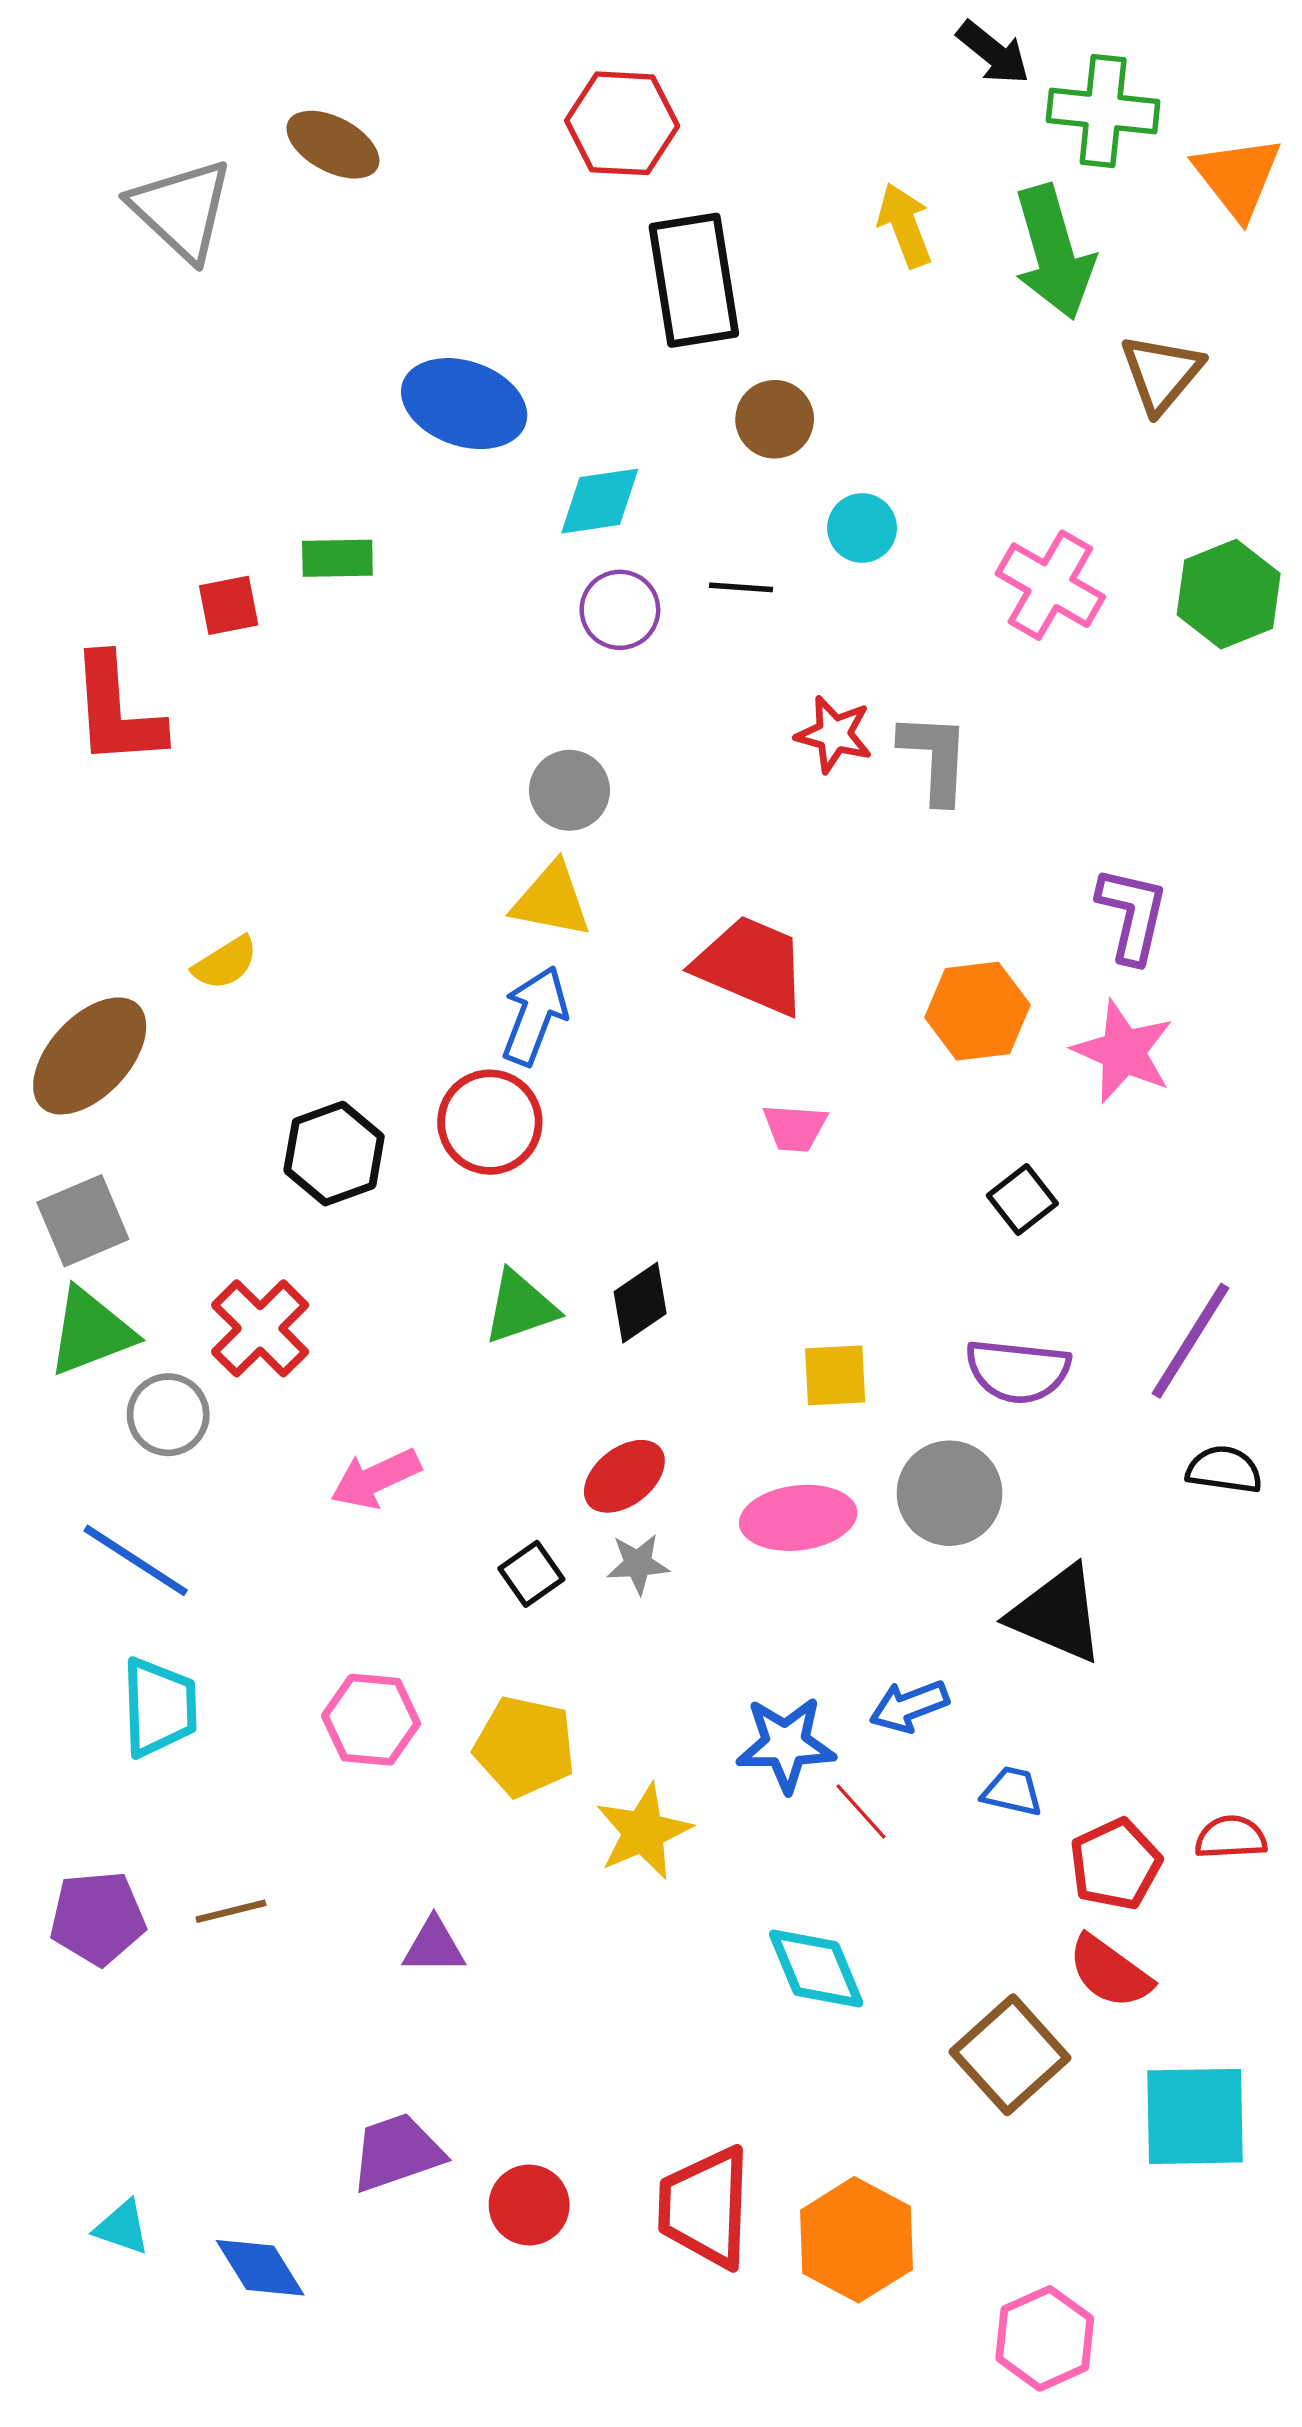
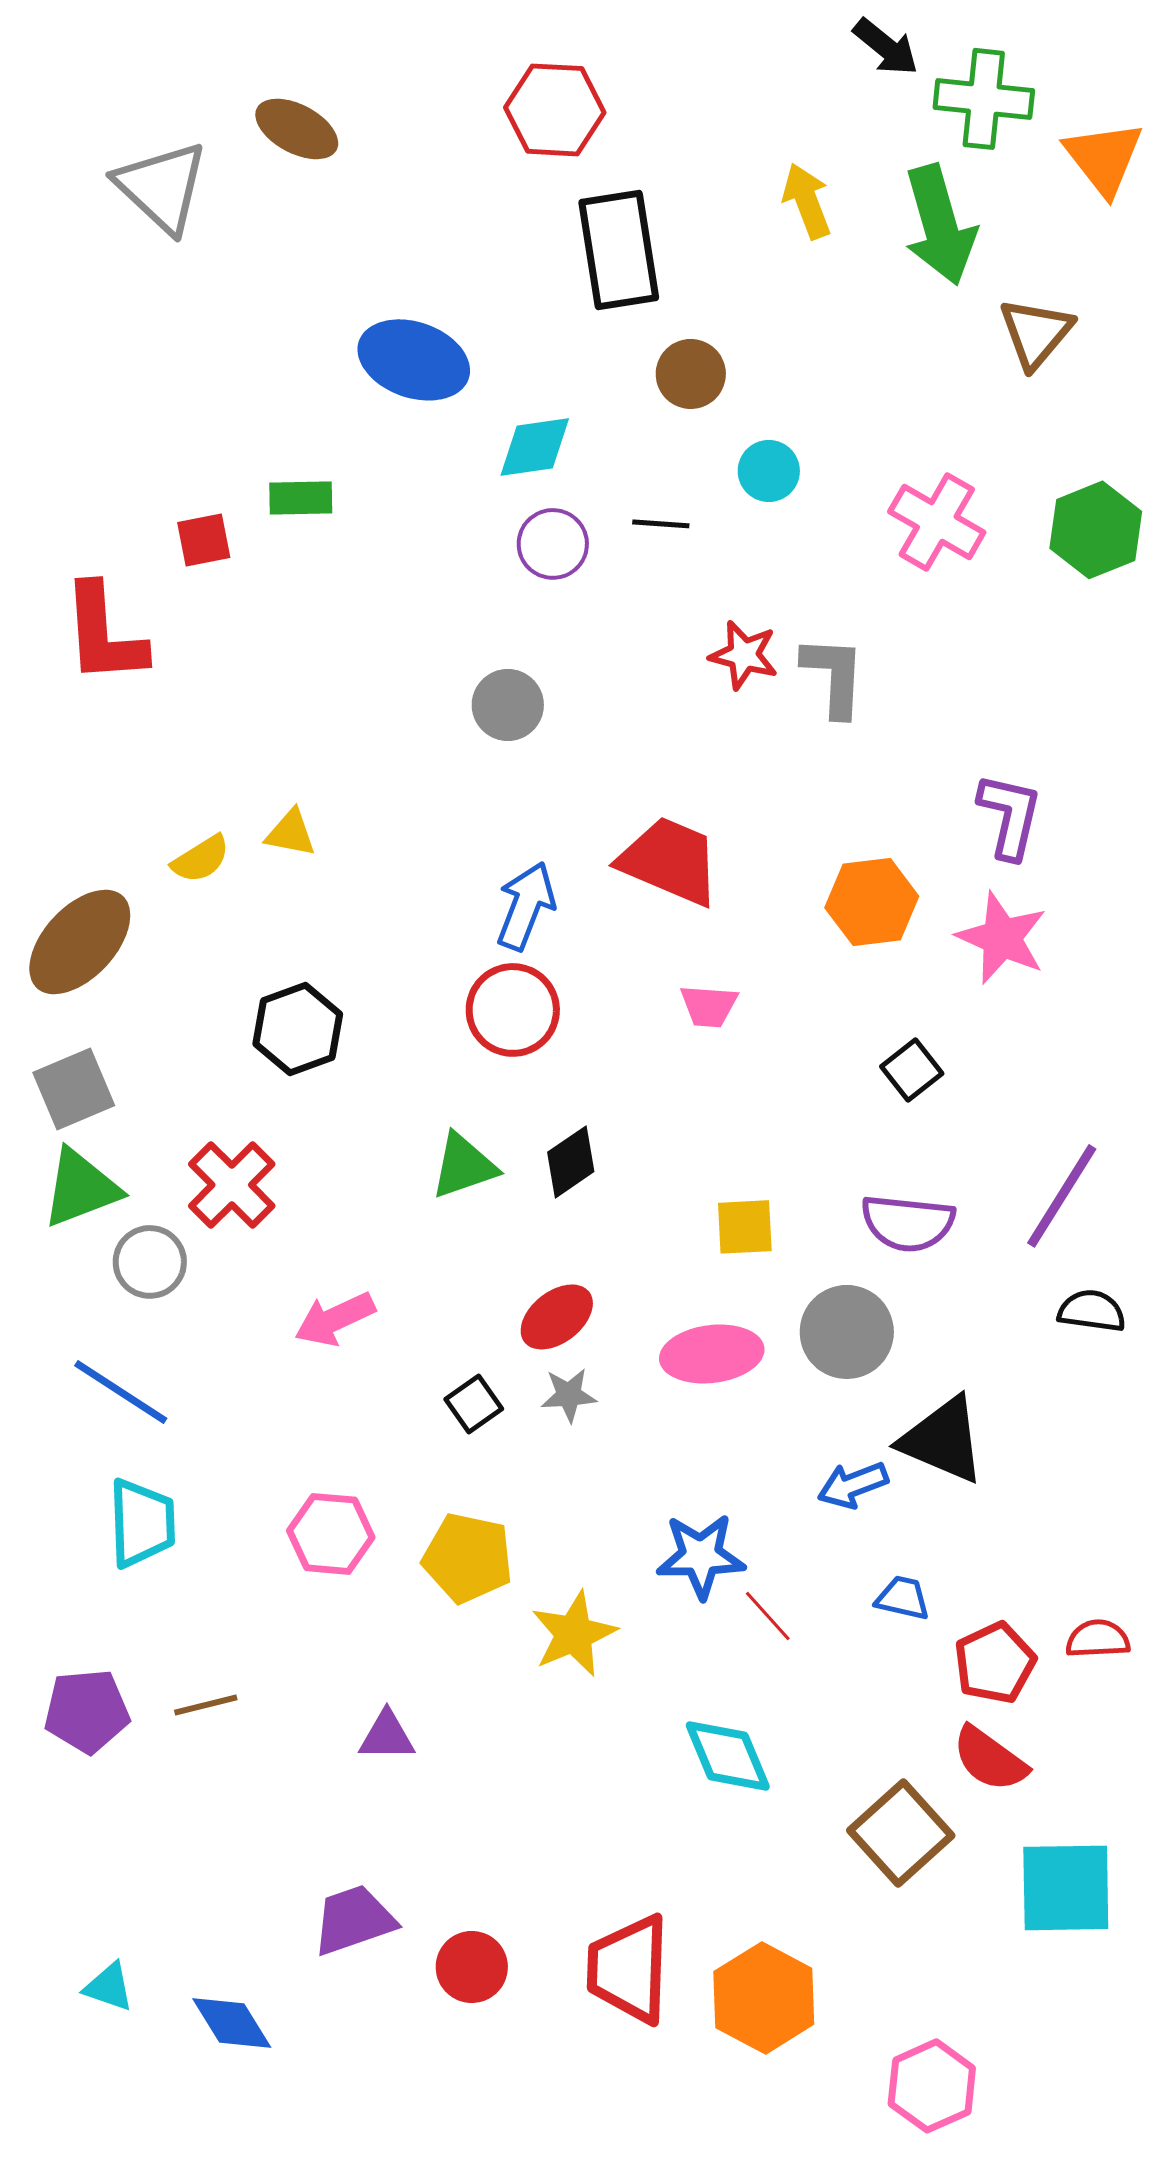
yellow triangle: (552, 900) -> (291, 833), moved, size x0.7
blue arrow: (535, 1016) -> (526, 906), moved
red circle: (490, 1122) -> (513, 1010), moved
blue arrow: (909, 1706) -> (853, 1485), moved

